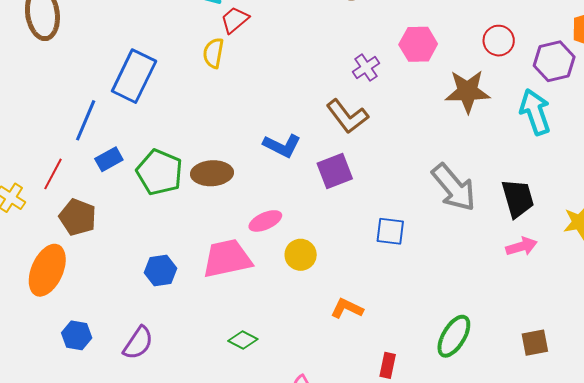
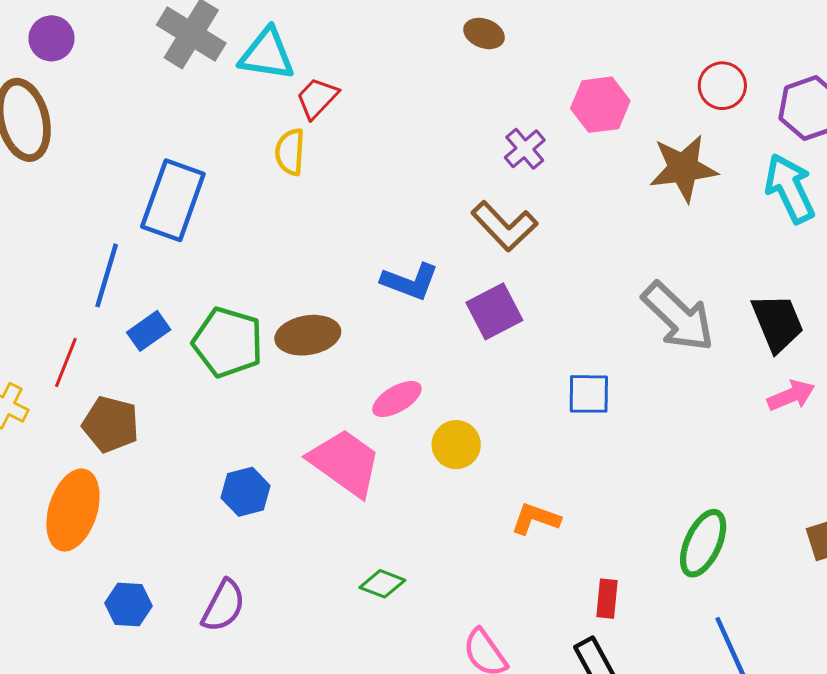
pink trapezoid: (227, 259) -> (345, 463), turned 54

